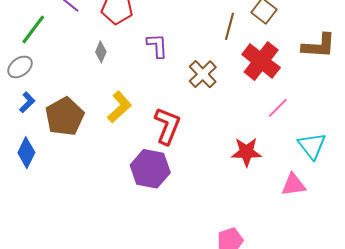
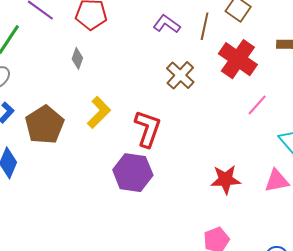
purple L-shape: (157, 46) -> (167, 24), moved, turned -48
red star: (246, 152) -> (226, 180), moved

